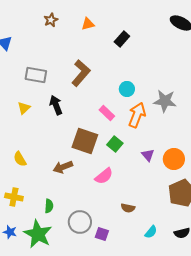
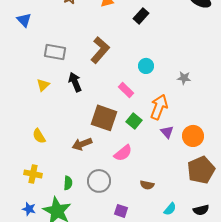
gray star: (165, 101) -> (184, 78), size x0.6
orange arrow: (137, 115) -> (159, 107), moved
gray circle: (80, 222) -> (99, 181), moved

